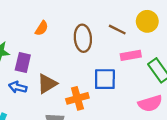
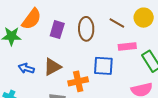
orange semicircle: (42, 28) -> (32, 19), moved, size x1.6
purple rectangle: (23, 63) -> (57, 30), moved

